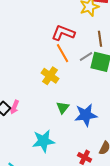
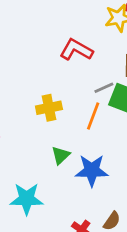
orange line: (62, 53) -> (93, 116), moved, turned 42
yellow cross: (50, 76) -> (49, 108), turned 36

